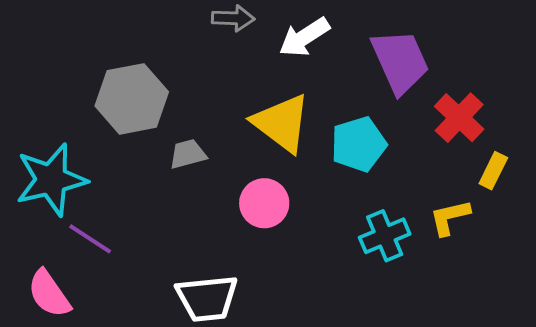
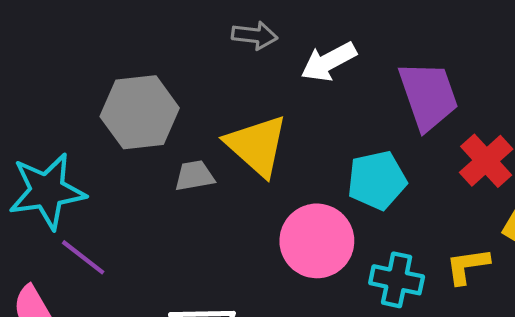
yellow triangle: (282, 123) -> (257, 145), moved
pink circle: (264, 203) -> (317, 241), moved, size x1.4
cyan cross: (385, 236) -> (397, 280), turned 30

